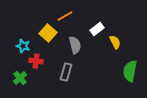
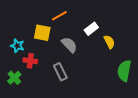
yellow square: (48, 33) -> (42, 33), turned -30
gray semicircle: (75, 45) -> (69, 45), turned -30
gray rectangle: (66, 72) -> (60, 72), turned -42

